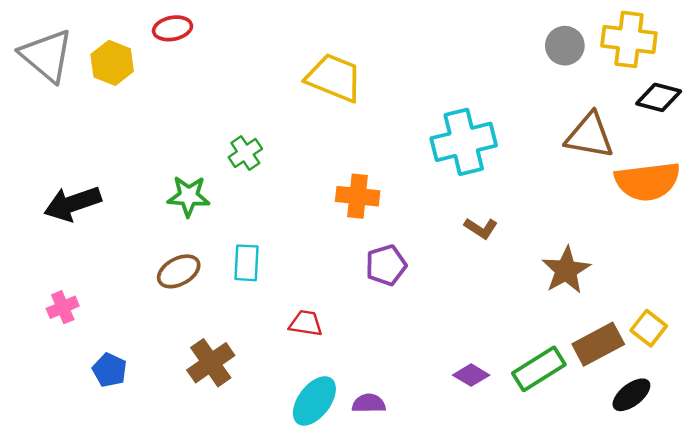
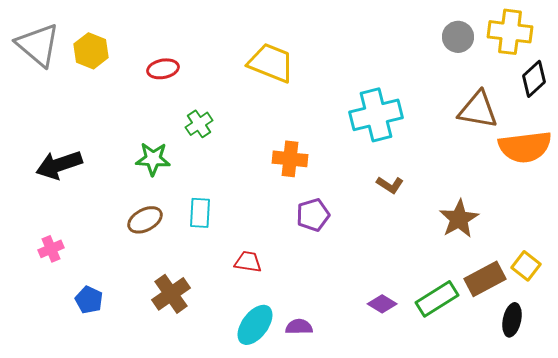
red ellipse: (173, 28) -> (163, 69), moved
black diamond: (659, 97) -> (534, 79), turned -57
black ellipse: (631, 395) -> (512, 320), turned -40

